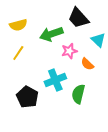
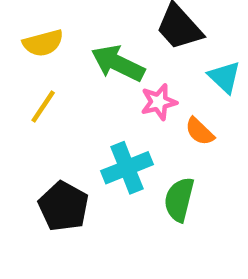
green arrow: (51, 34) -> (118, 63), turned 45

